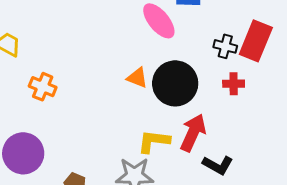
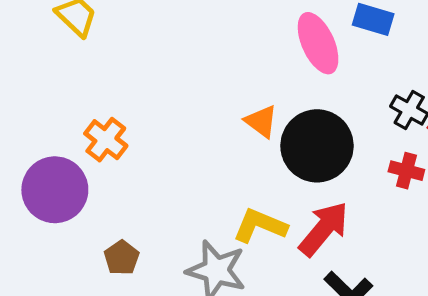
orange cross: (43, 87) -> (106, 140), moved

